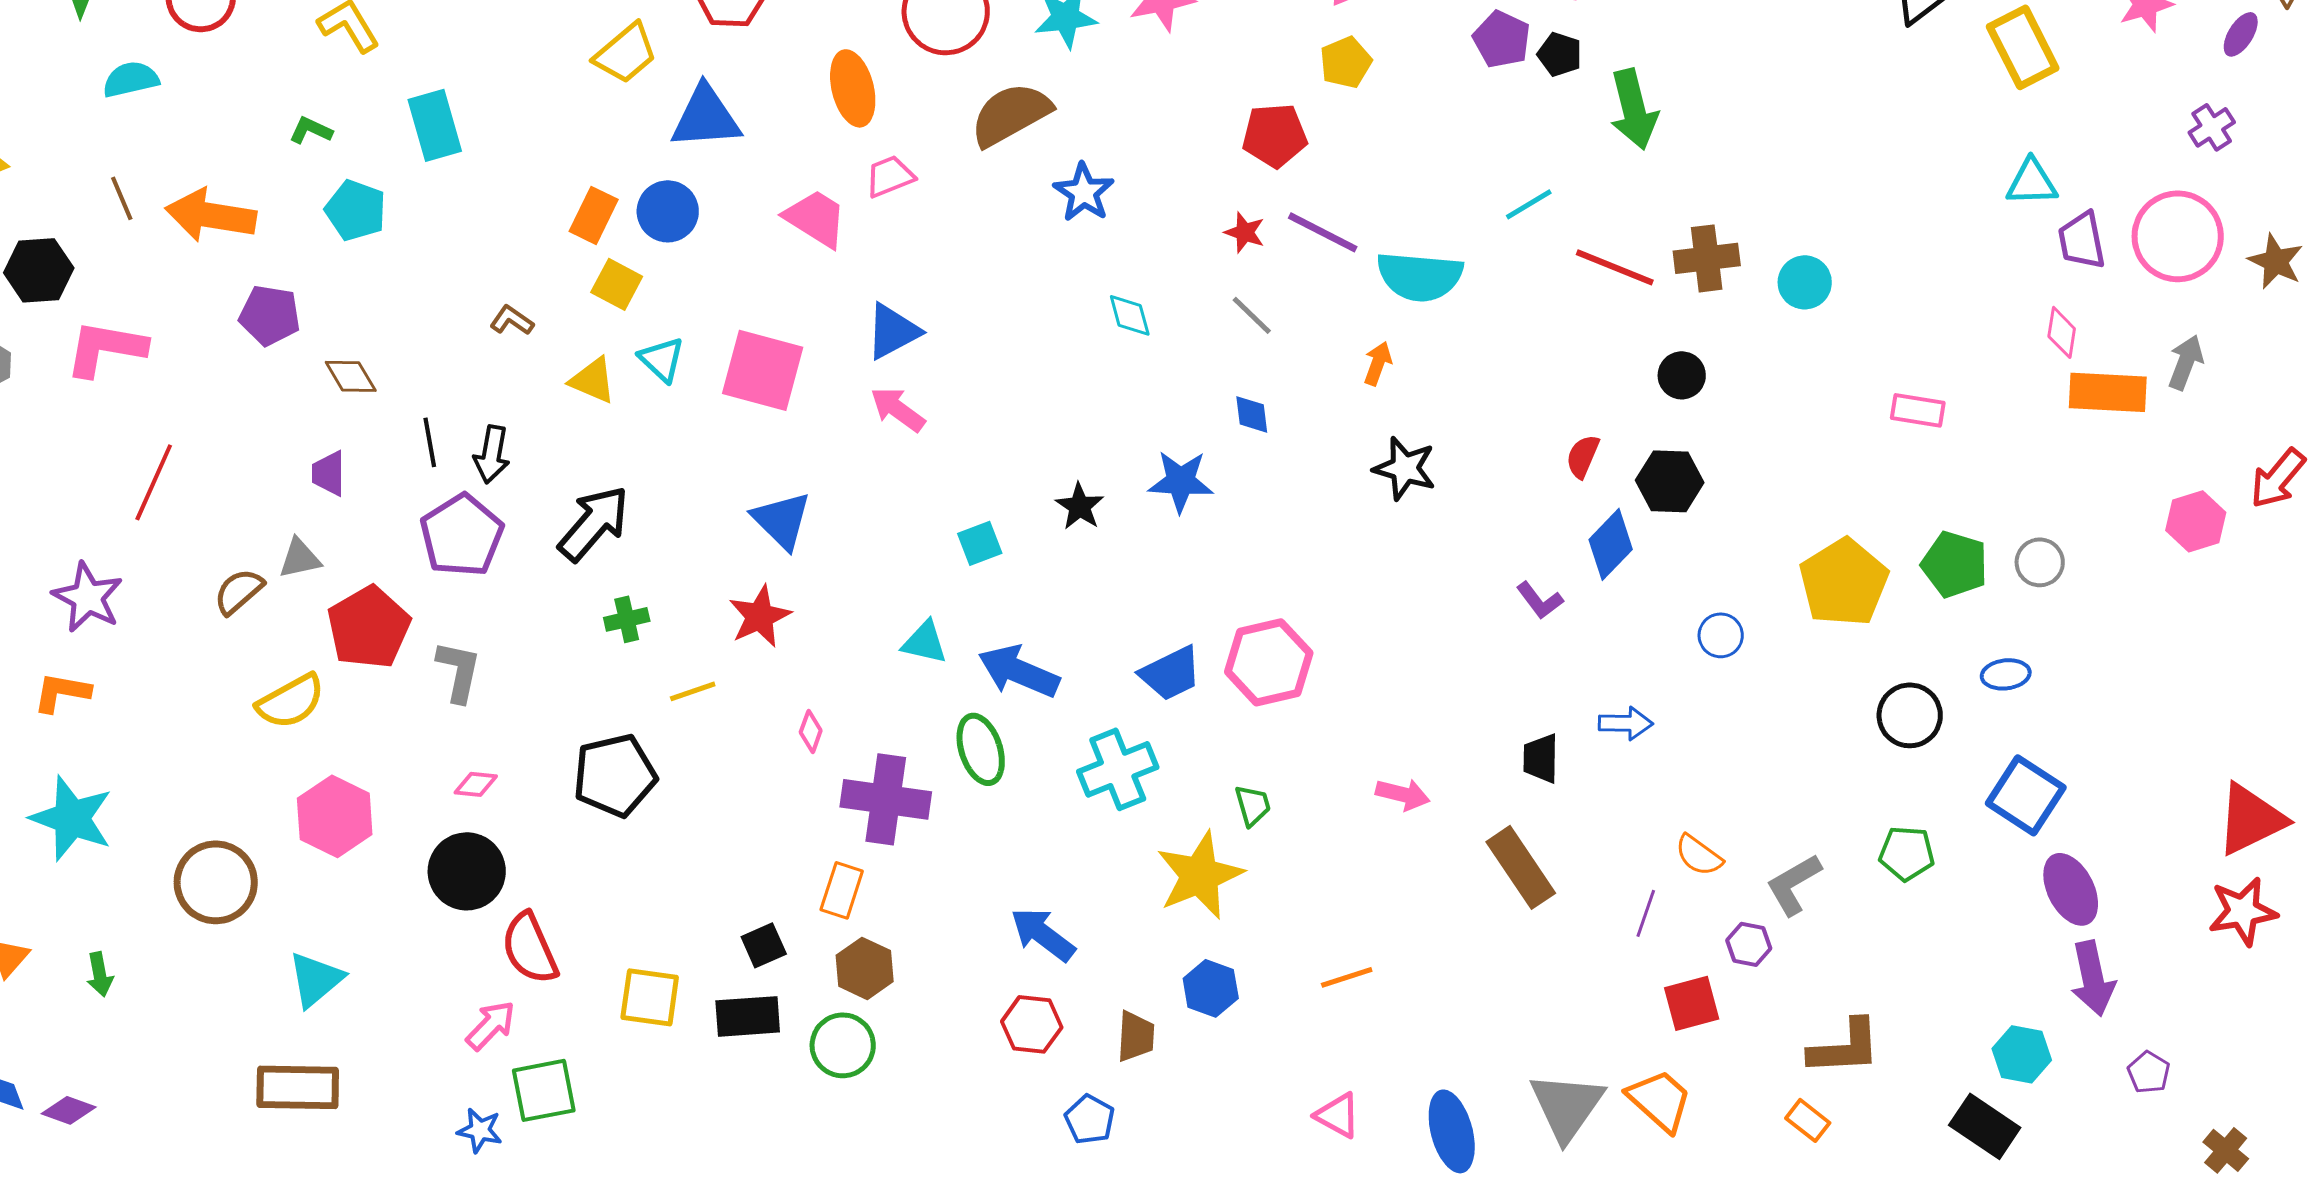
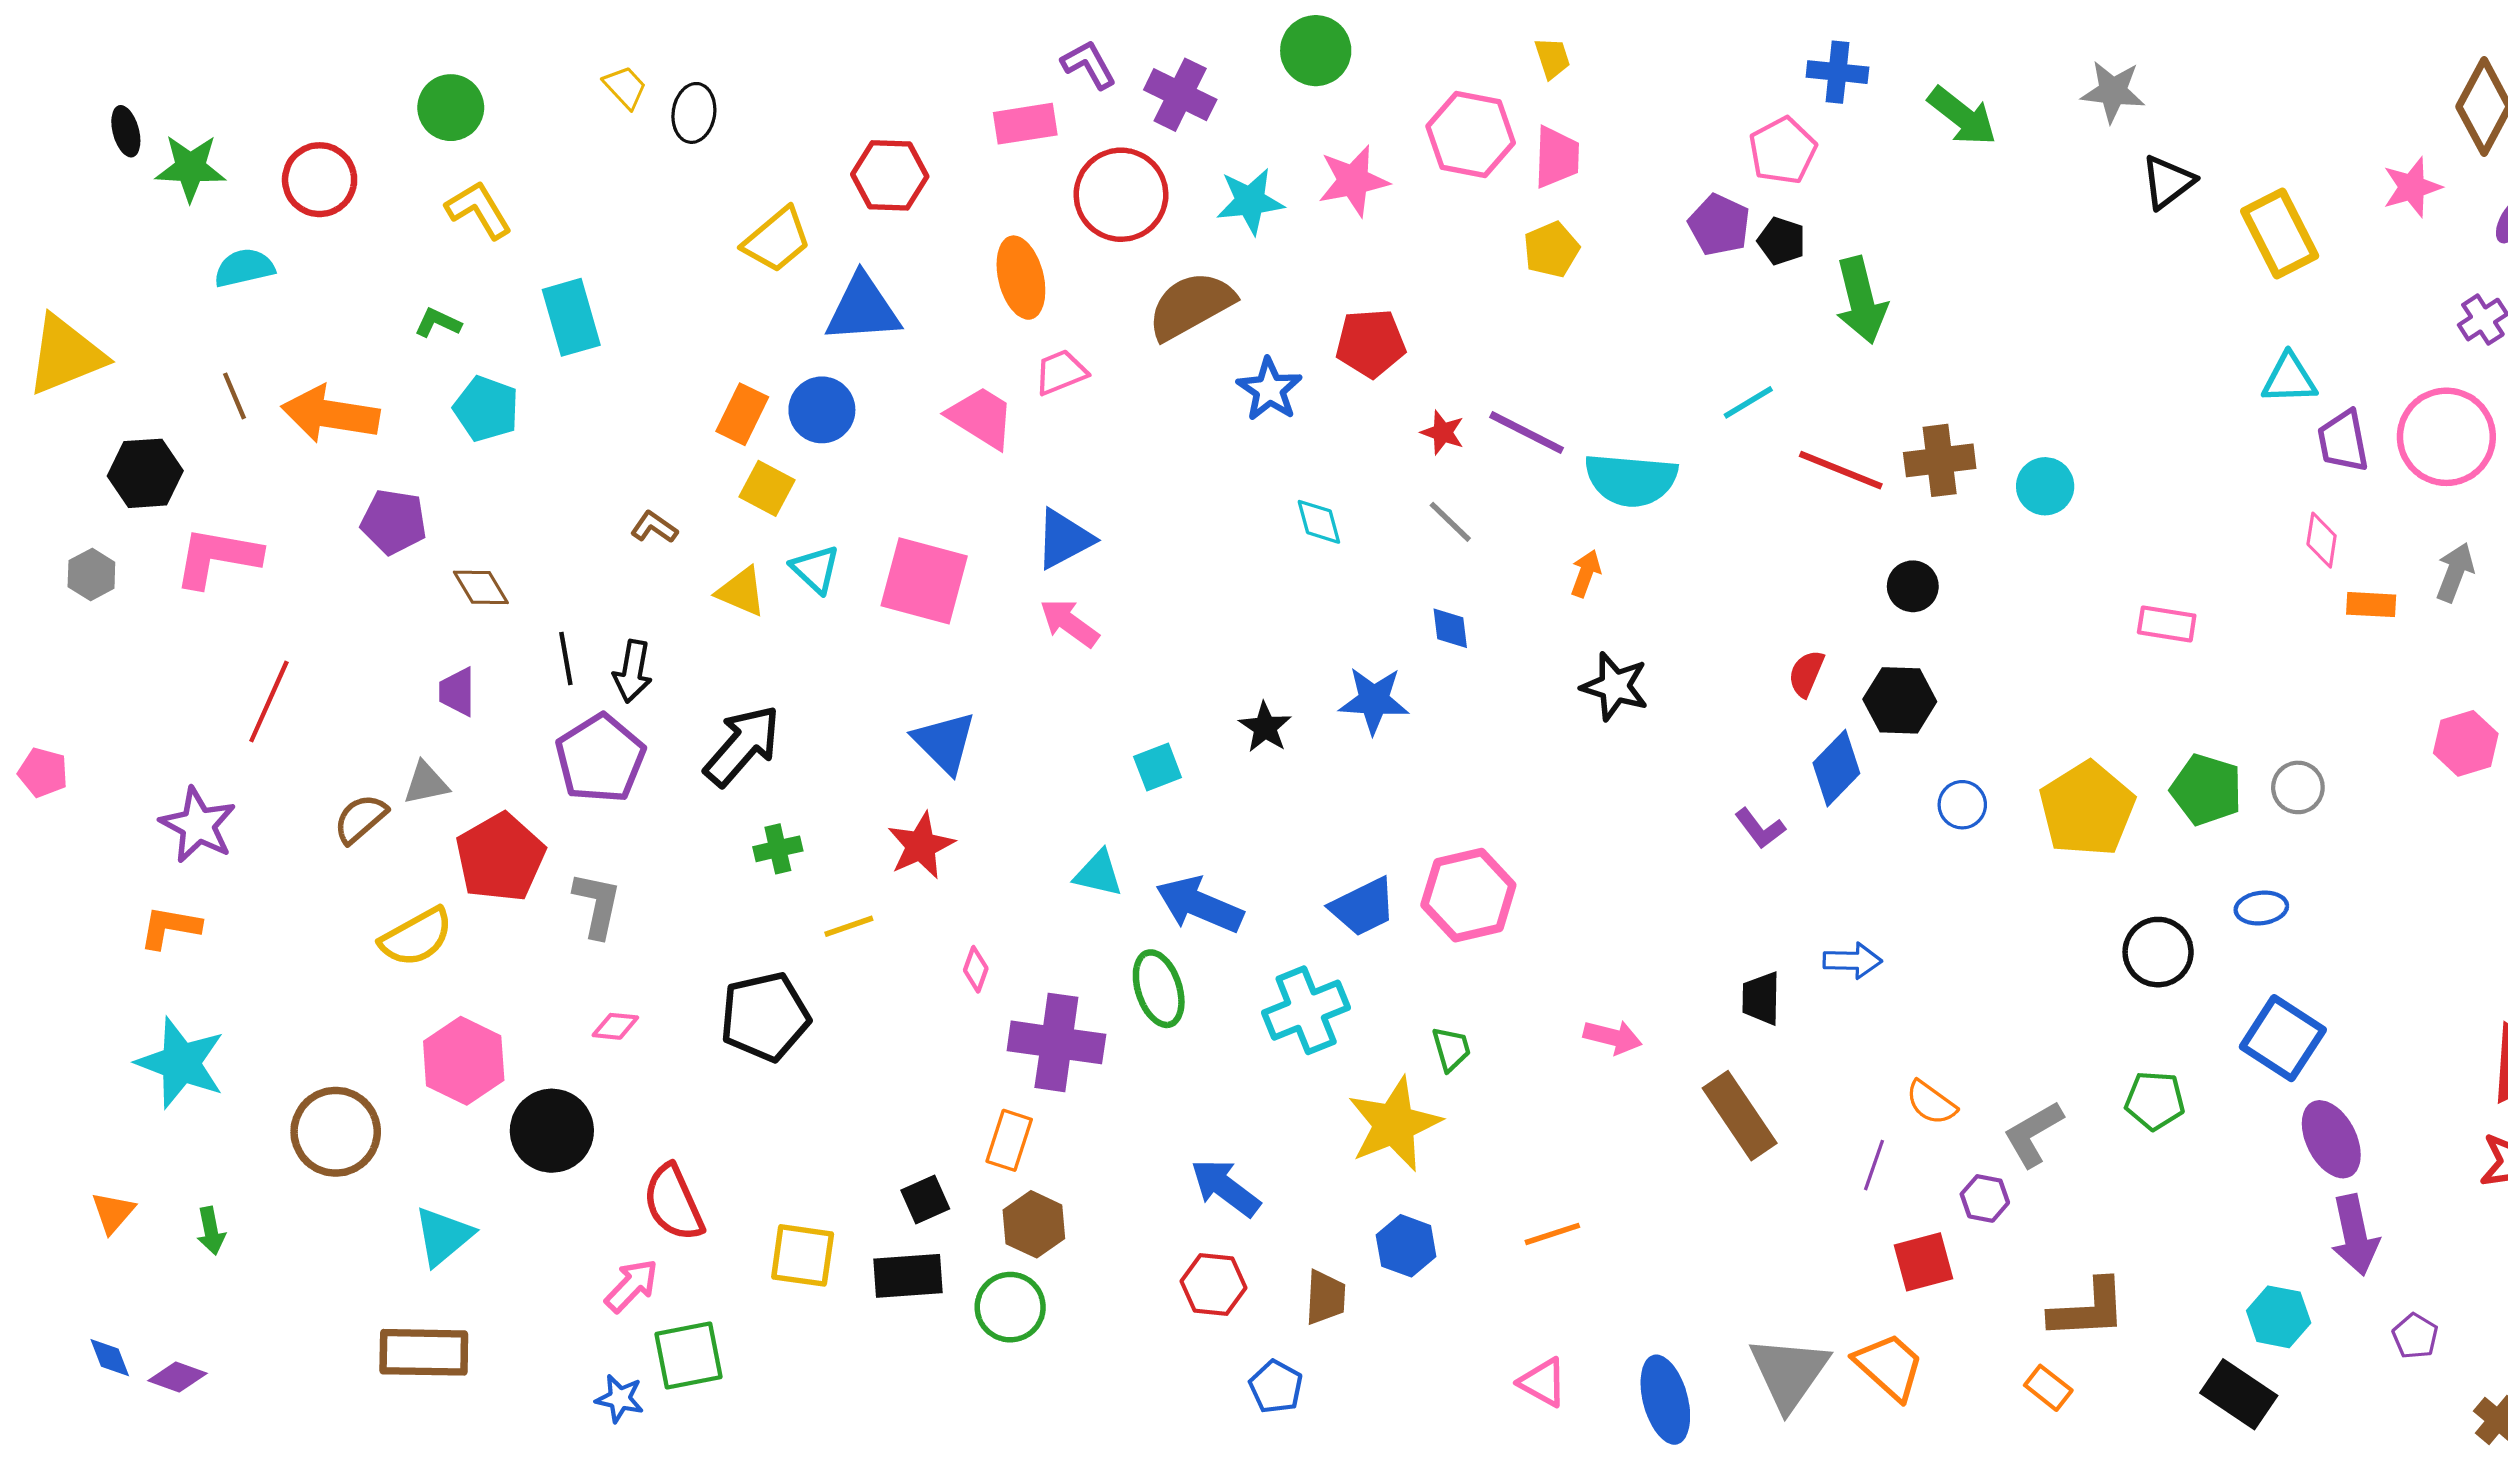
red pentagon: (1275, 135) -> (1371, 343), moved
orange rectangle: (2108, 392) -> (2371, 605), size x0.6
blue circle: (1721, 635) -> (1962, 805), moved
black circle: (467, 871) -> (552, 1131), moved

